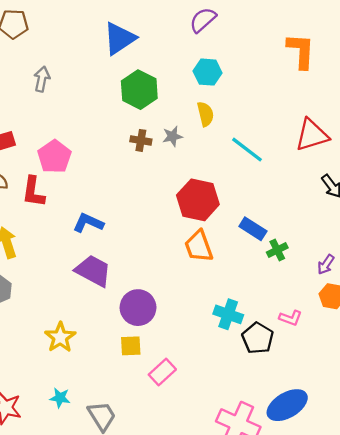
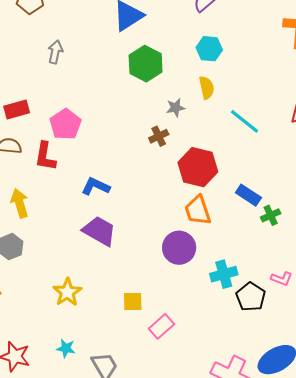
brown cross: (141, 140) -> (159, 136), moved, turned -36
purple circle: (138, 308) -> (179, 248), moved
cyan cross: (228, 314) -> (224, 274), turned -36

